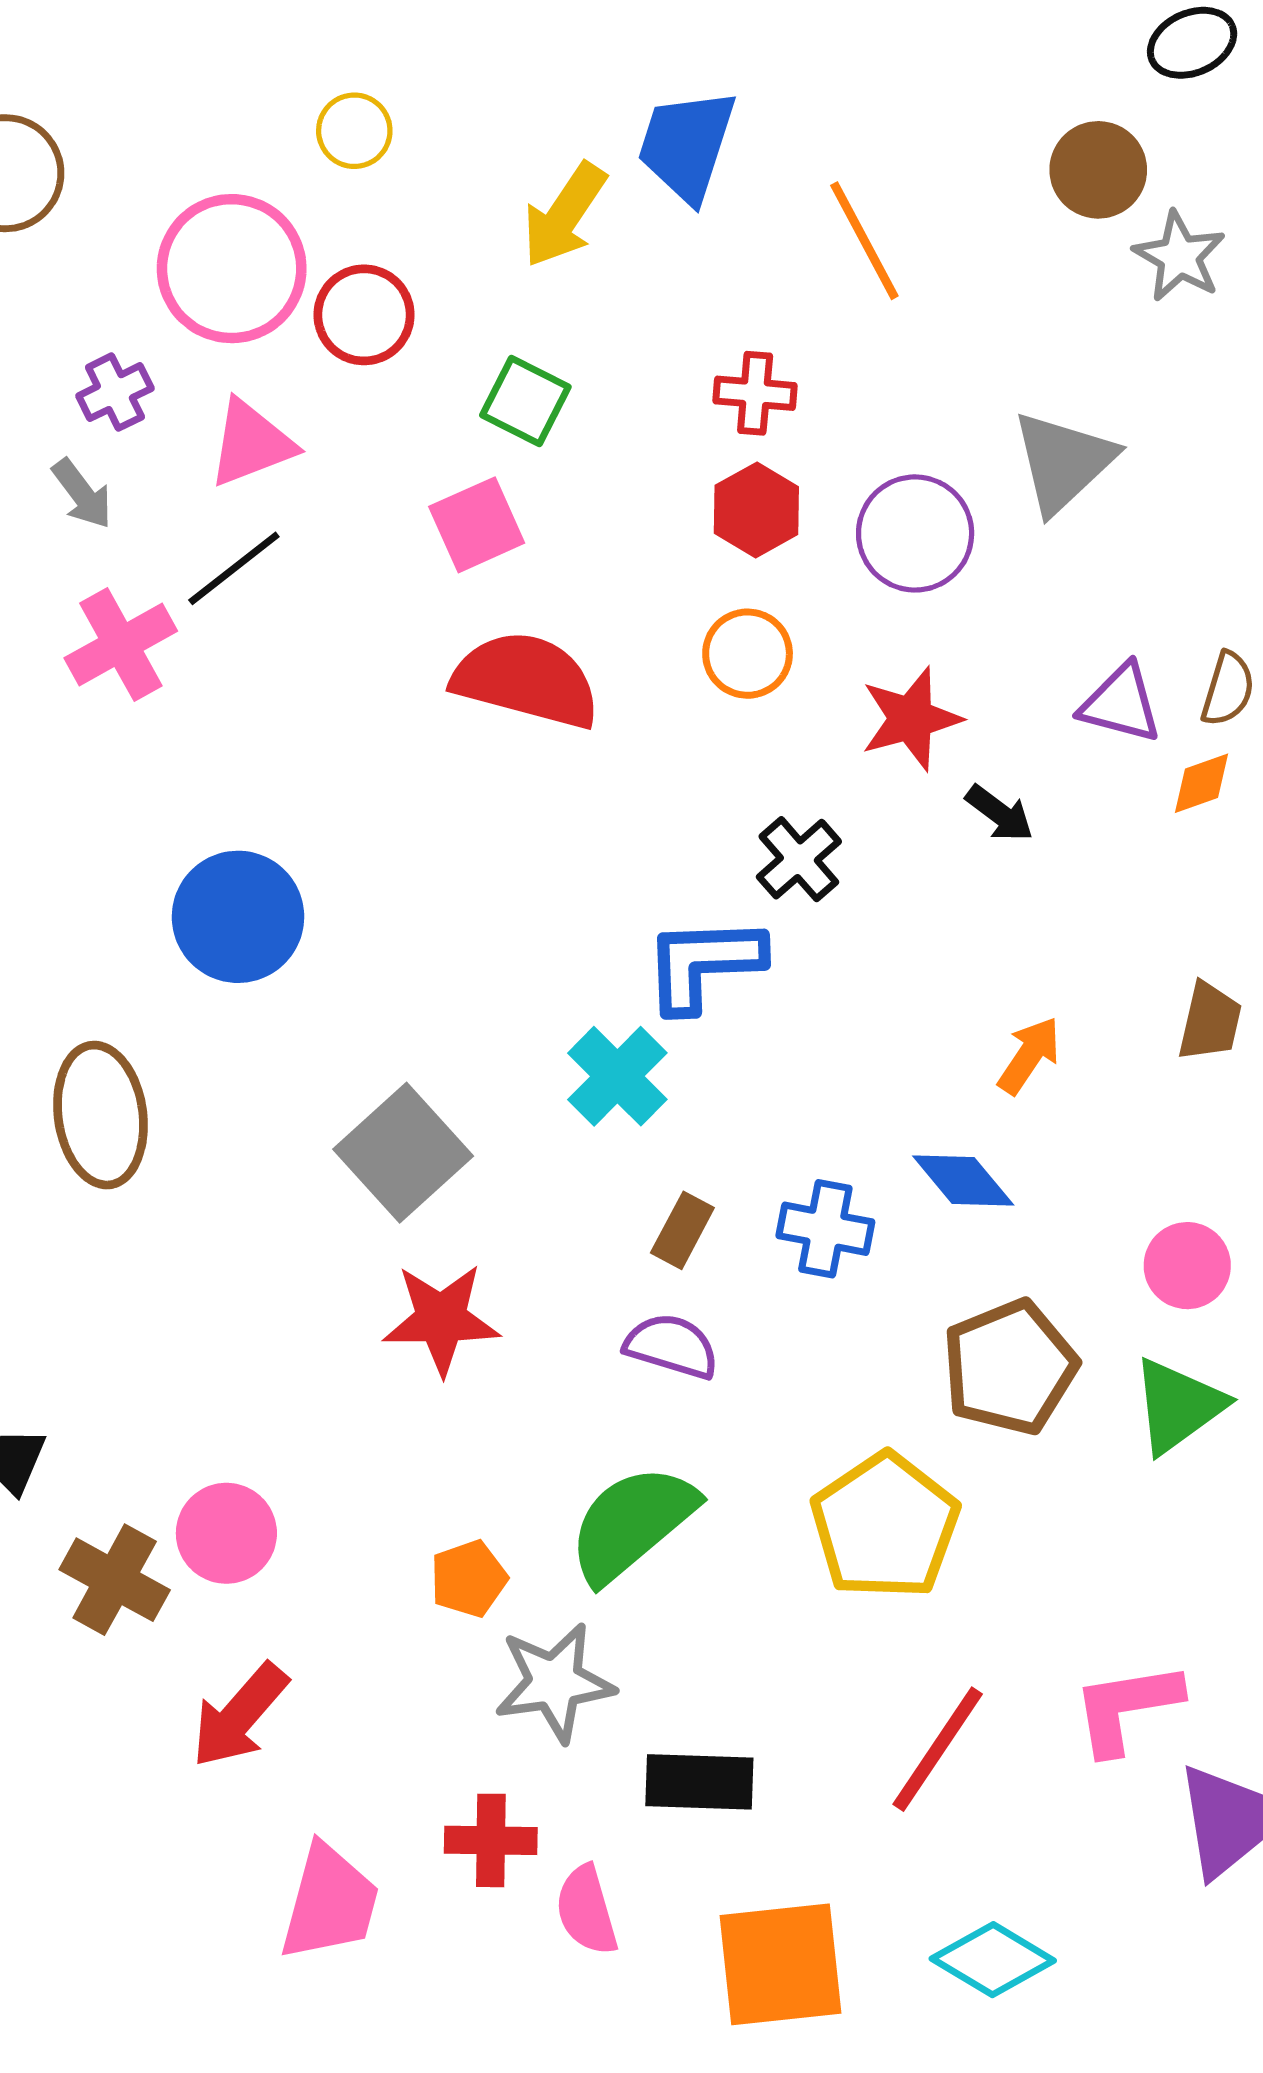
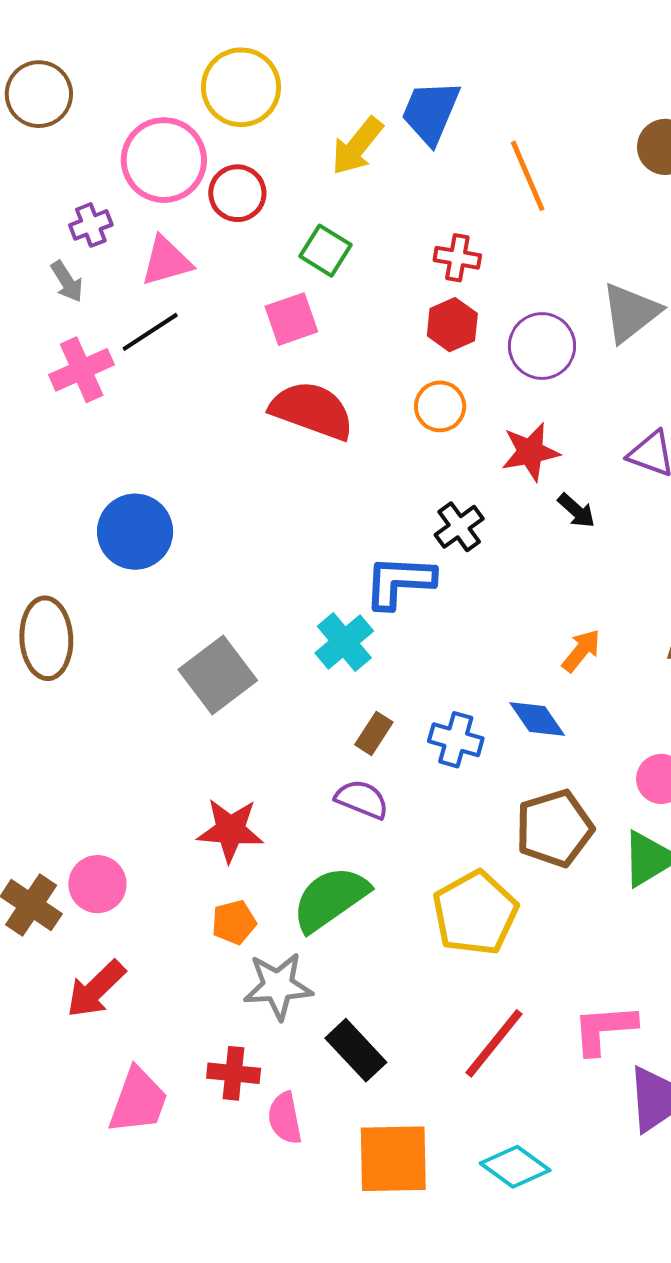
yellow circle: (354, 131) -> (241, 87), size x1.8
red star: (441, 1319) -> (230, 830), moved
black rectangle: (699, 1782) -> (356, 1050), turned 40

